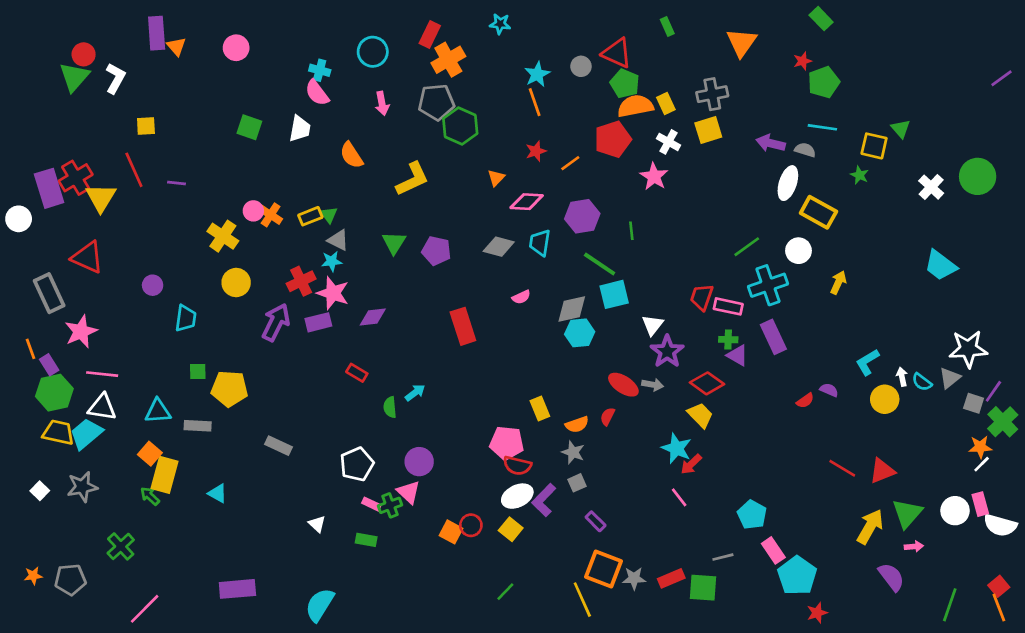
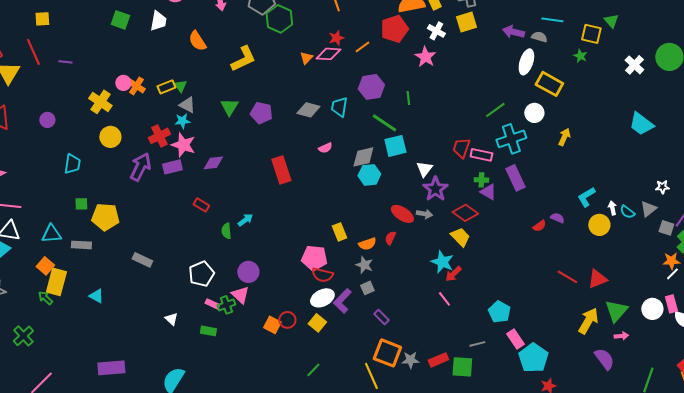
pink diamond: (527, 202) -> (328, 54), moved
purple circle: (153, 285) -> (47, 120), moved
white star: (968, 349) -> (662, 187), size x0.5

